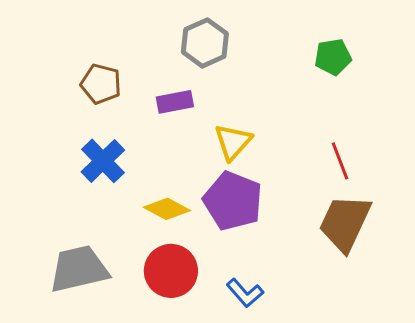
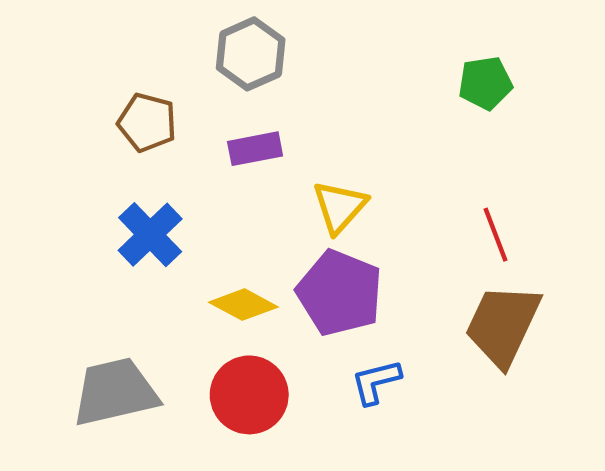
gray hexagon: (205, 43) -> (251, 54), moved
blue L-shape: (245, 293) -> (376, 382), moved, turned 117

